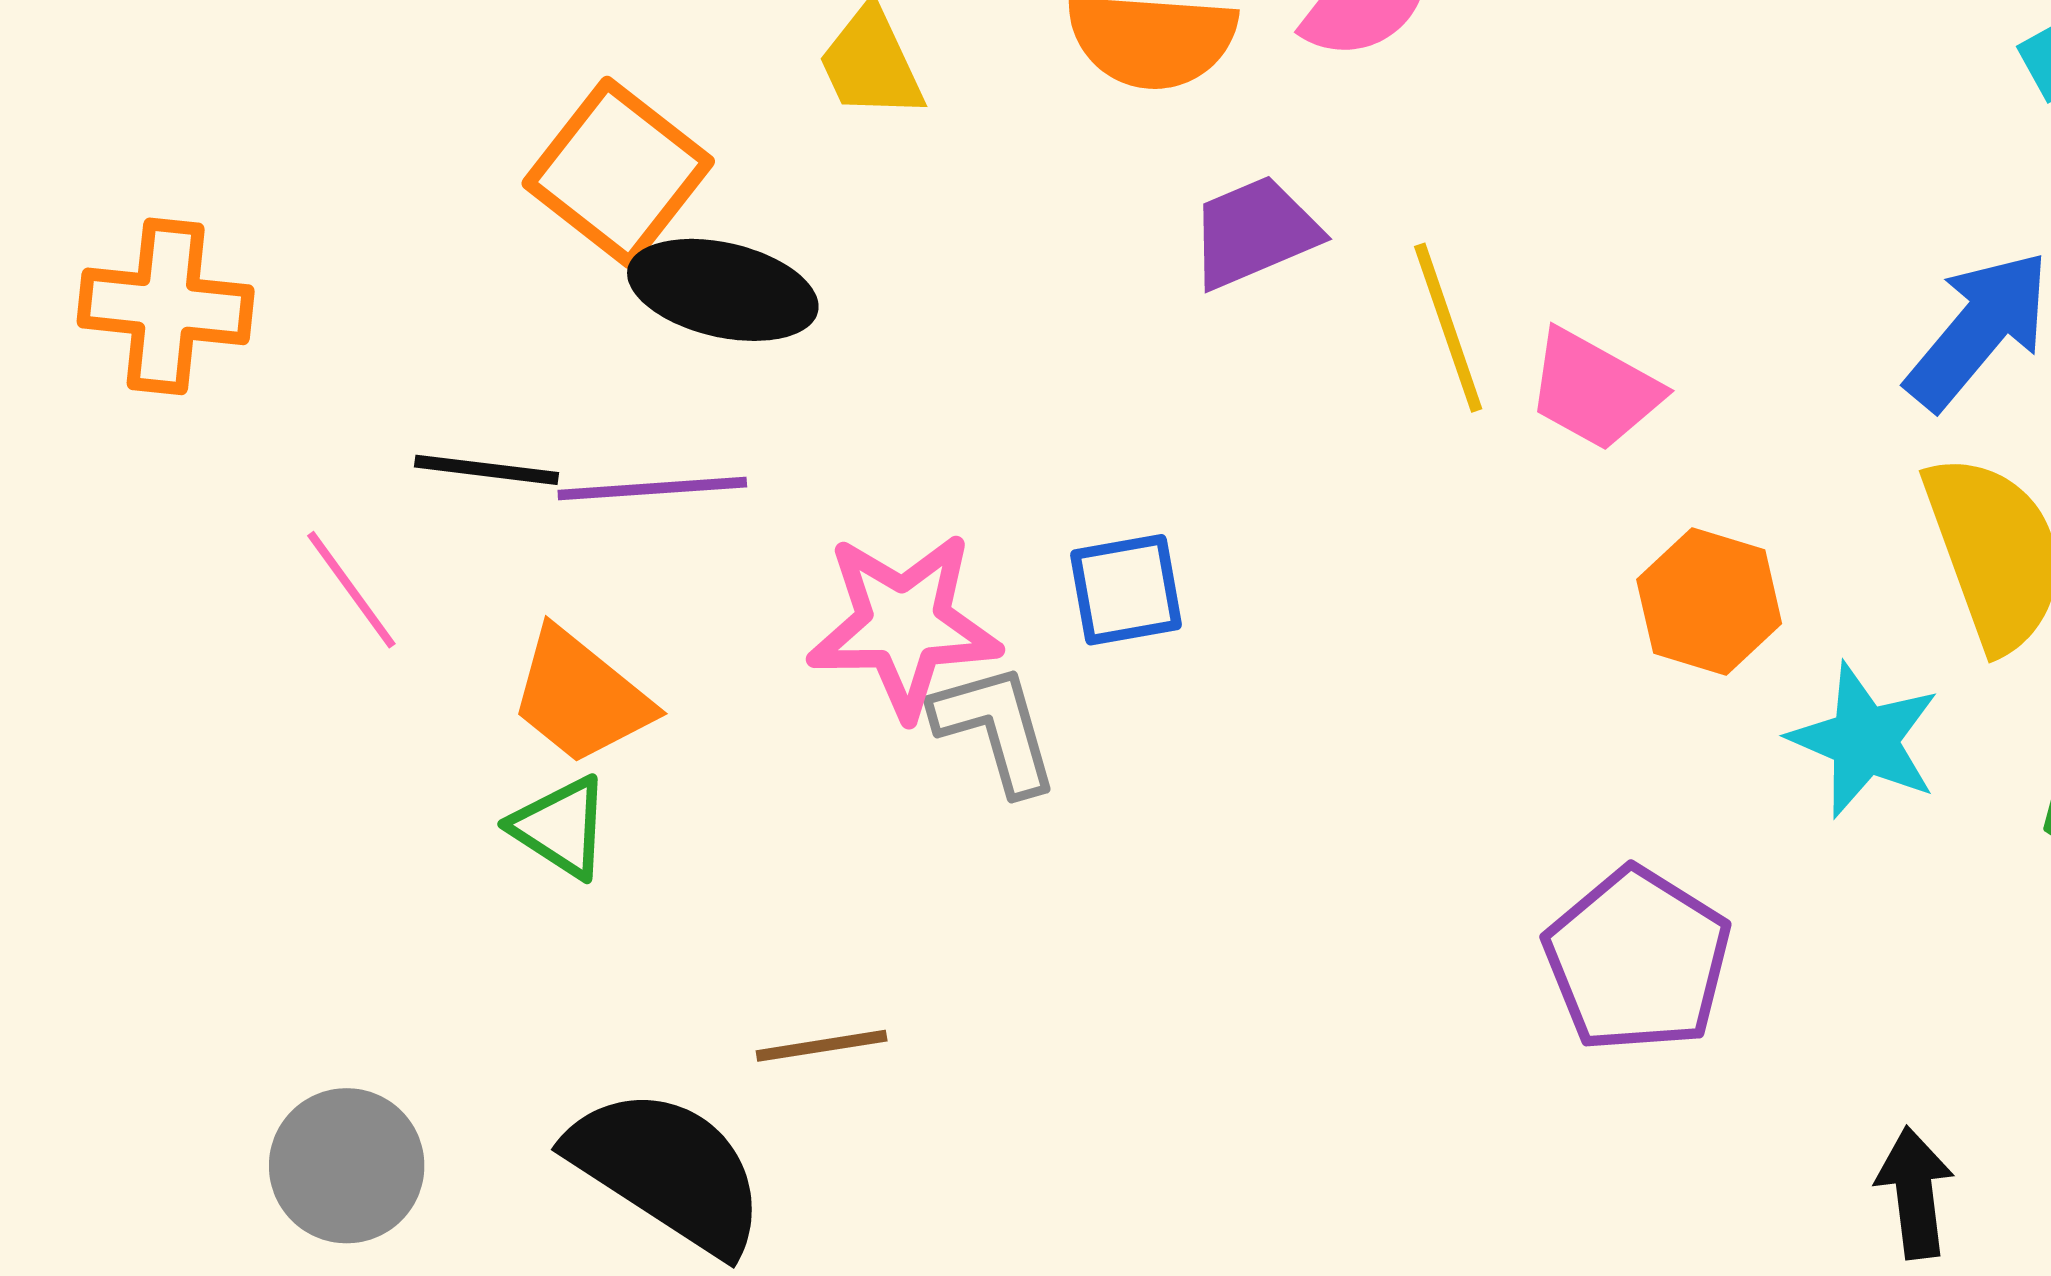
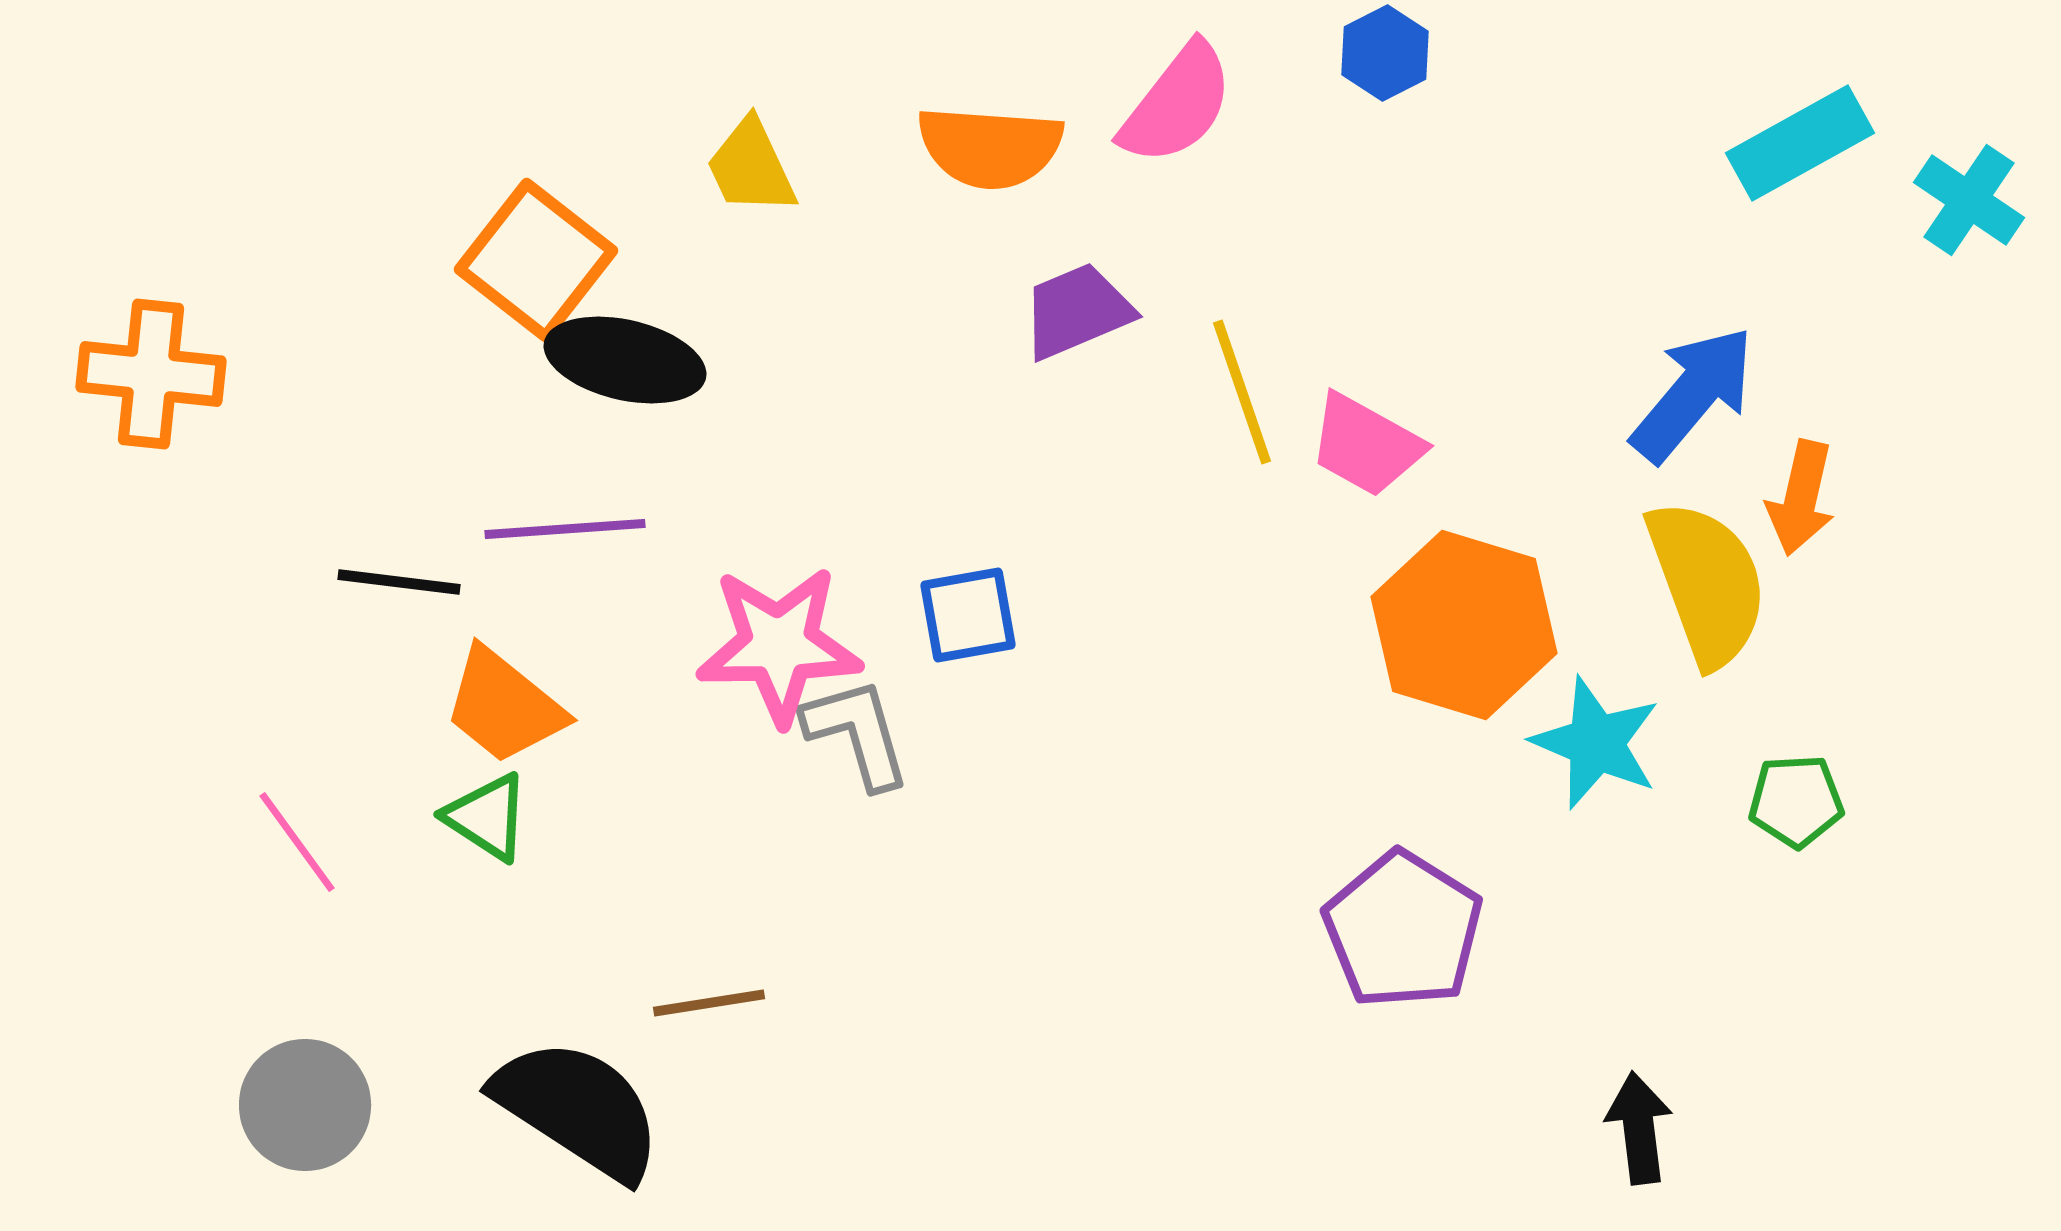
black line: (487, 470) -> (399, 582), moved
pink line: (351, 590) -> (297, 842), moved
orange hexagon: (1709, 601) -> (1464, 625), size x1.5

